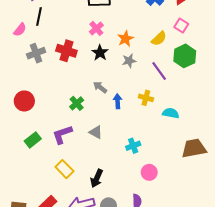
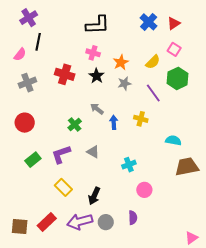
pink cross: (96, 28) -> (93, 53), turned -32
gray cross: (36, 53) -> (27, 83), moved
cyan semicircle: (171, 113) -> (173, 140), moved

